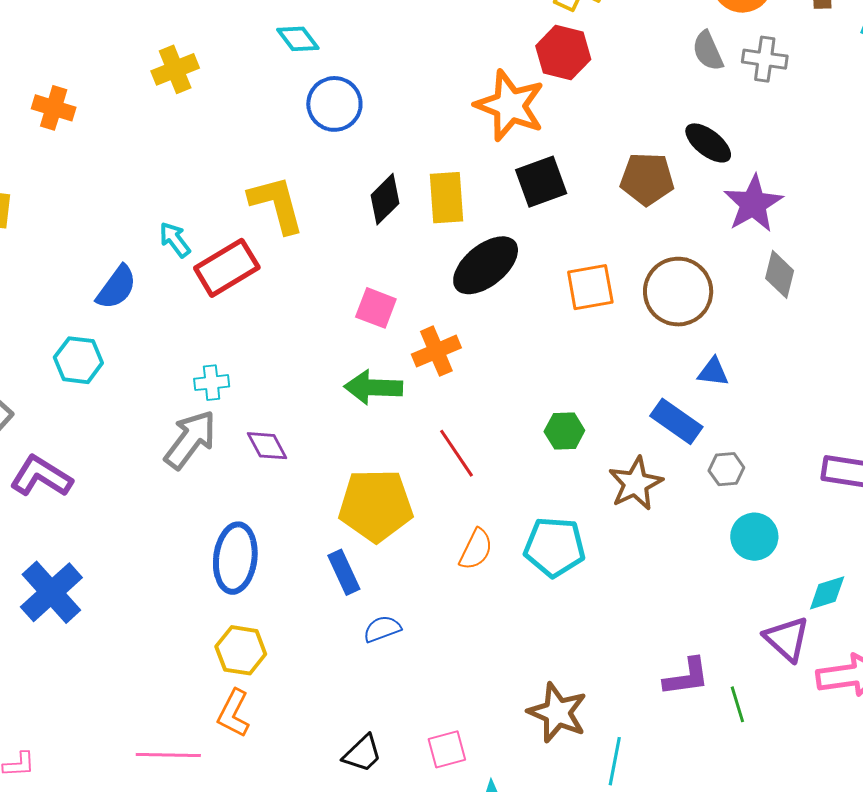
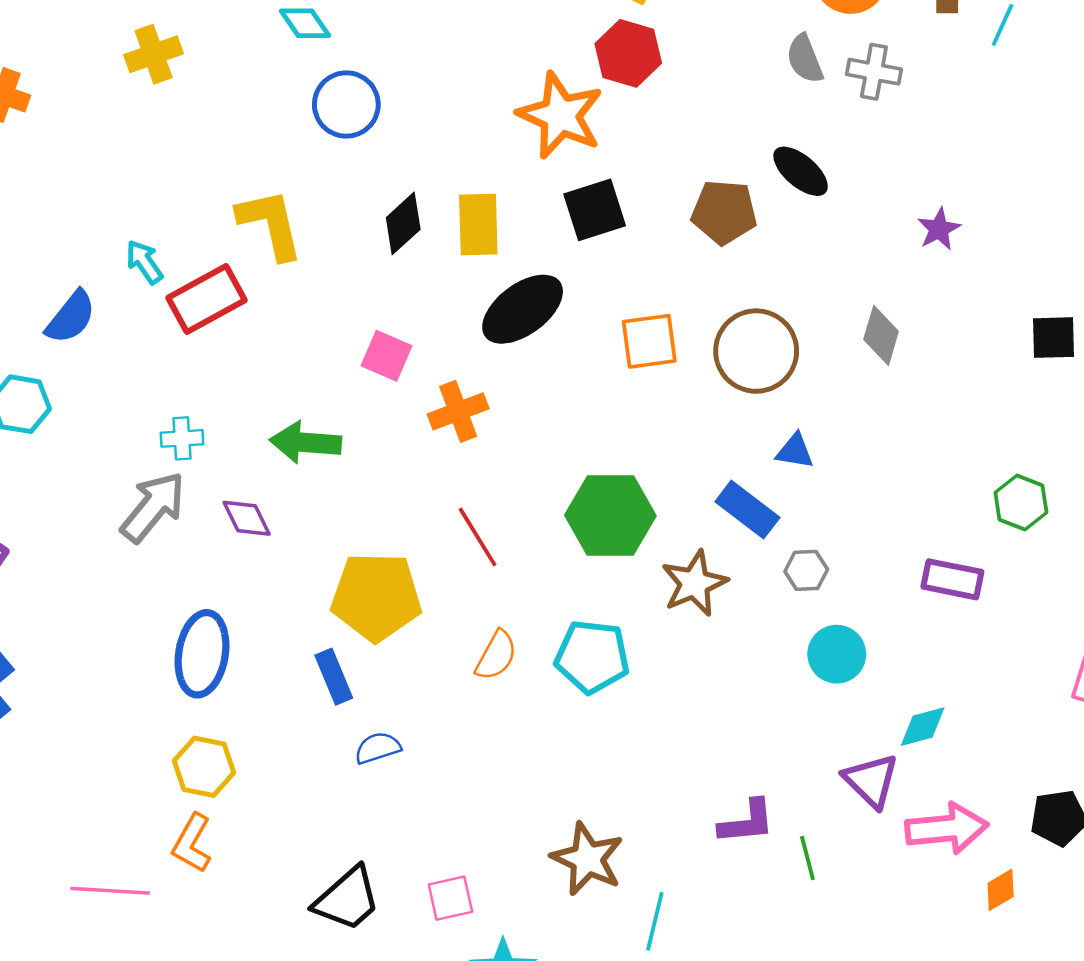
purple star: (753, 204) -> (939, 229), moved, size x0.6
green arrow: (373, 387) -> (305, 443), moved
green hexagon: (564, 431) -> (610, 516), size x1.8
black trapezoid: (362, 754) -> (347, 899), size x1.4

